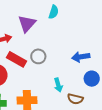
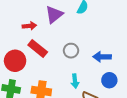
gray circle: (38, 56) -> (71, 51), moved

